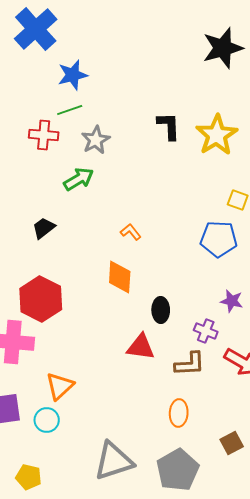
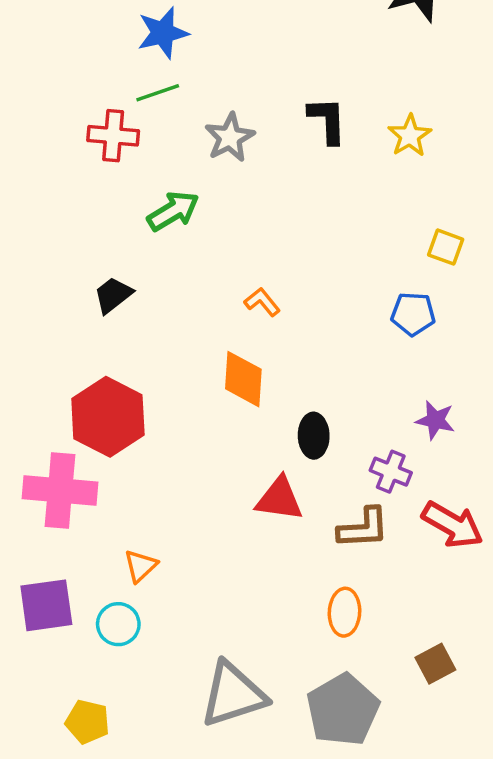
yellow star: (217, 135) -> (410, 136), size x0.6
gray star: (96, 140) -> (230, 137), moved
blue pentagon: (219, 239) -> (413, 314), size x0.7
orange triangle: (60, 386) -> (141, 566), size x0.7

